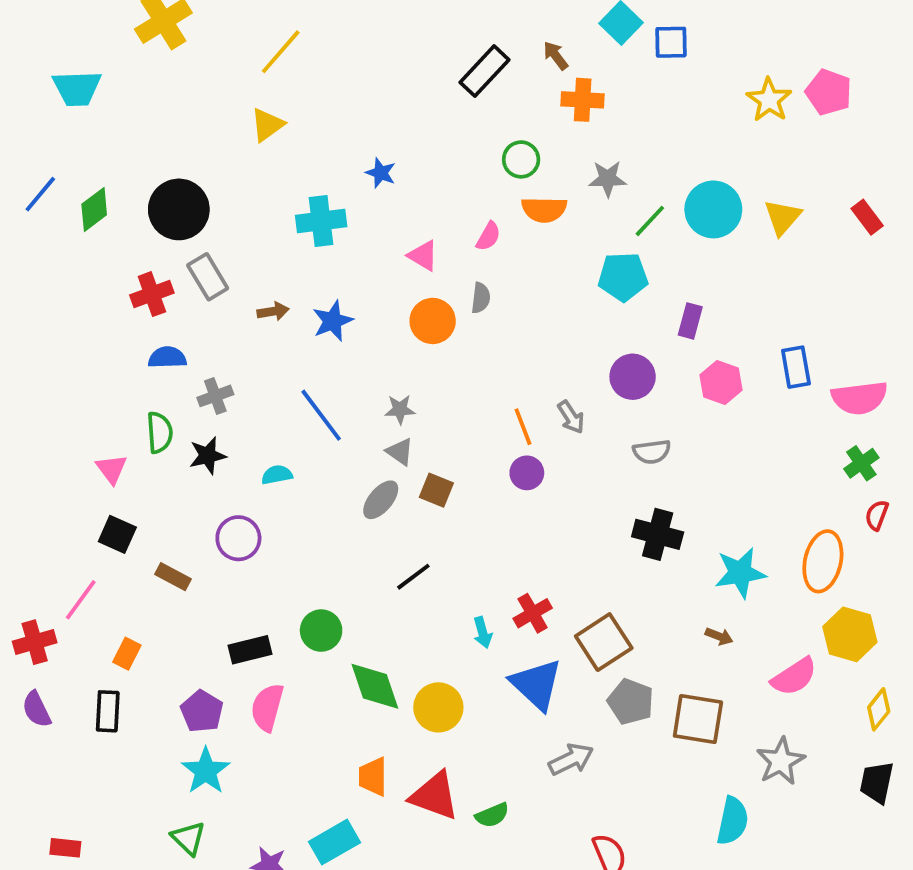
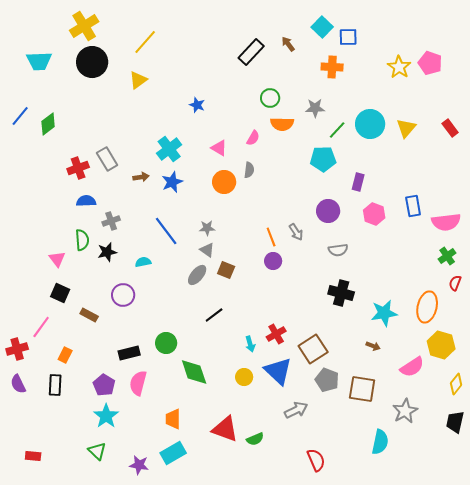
orange cross: (583, 100) -> (332, 67), moved
black circle: (179, 209) -> (92, 62), moved
cyan cross: (321, 221) -> (169, 149), moved, turned -30
yellow circle: (438, 707) -> (244, 377), moved, size x0.7
orange trapezoid: (373, 777) -> (173, 419), moved

